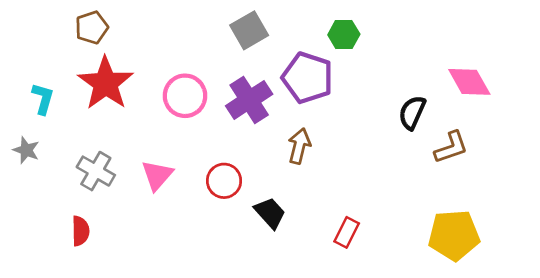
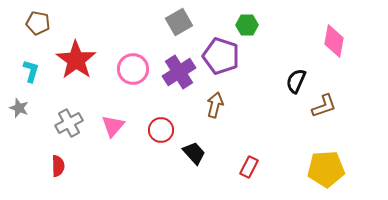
brown pentagon: (92, 28) -> (38, 23), moved, turned 30
pink diamond: (469, 82) -> (334, 41), moved, turned 40
gray cross: (96, 171) -> (69, 123), turned 32

